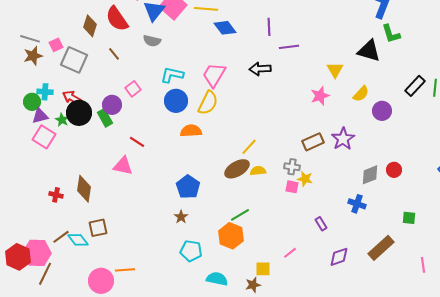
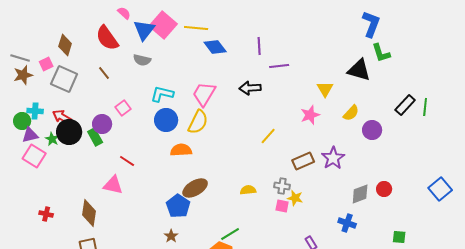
brown diamond: (90, 26) -> (65, 45), moved
yellow line: (249, 147) -> (268, 136), moved
brown ellipse: (237, 169) -> (195, 188), moved
brown diamond: (84, 189) -> (89, 213), moved

